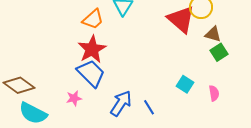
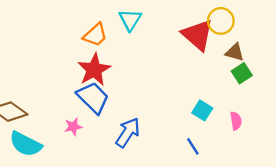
blue line: (149, 107) -> (193, 146), moved

